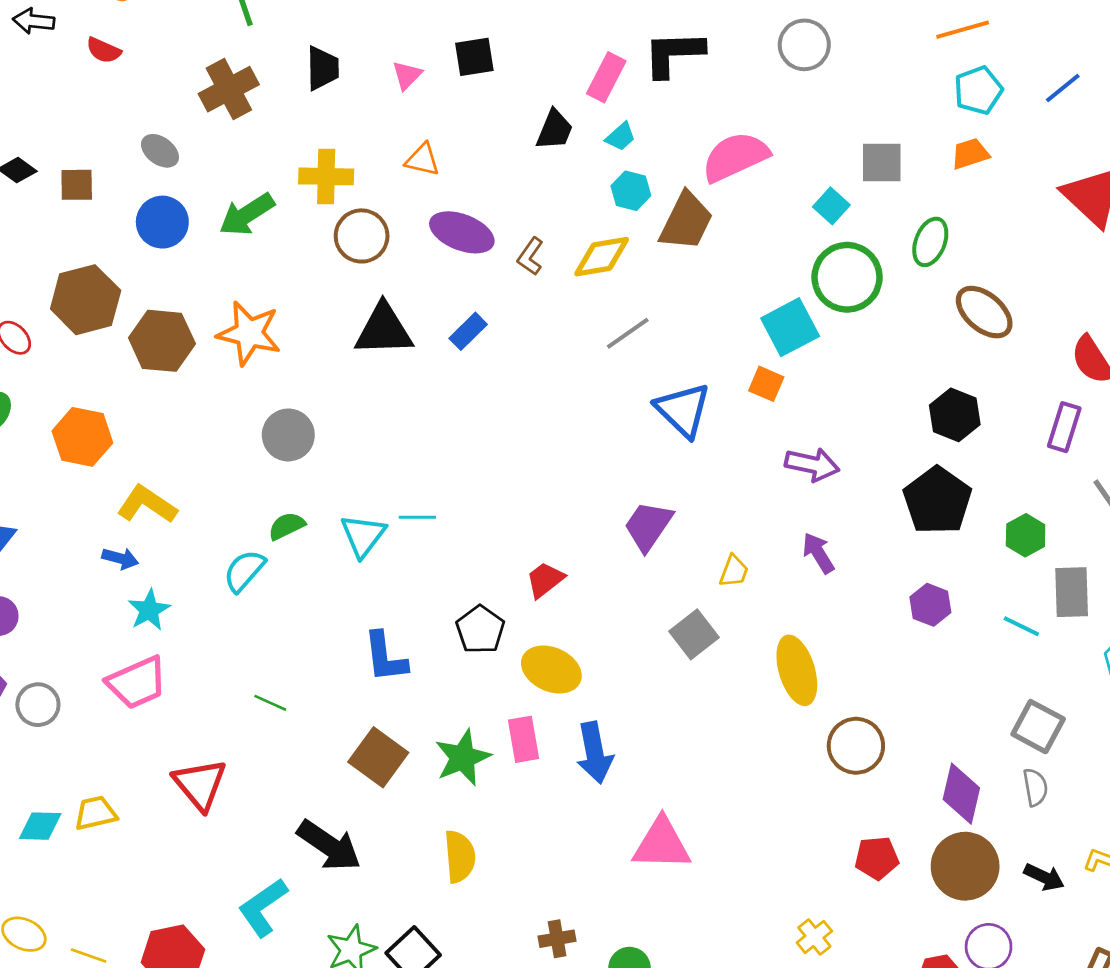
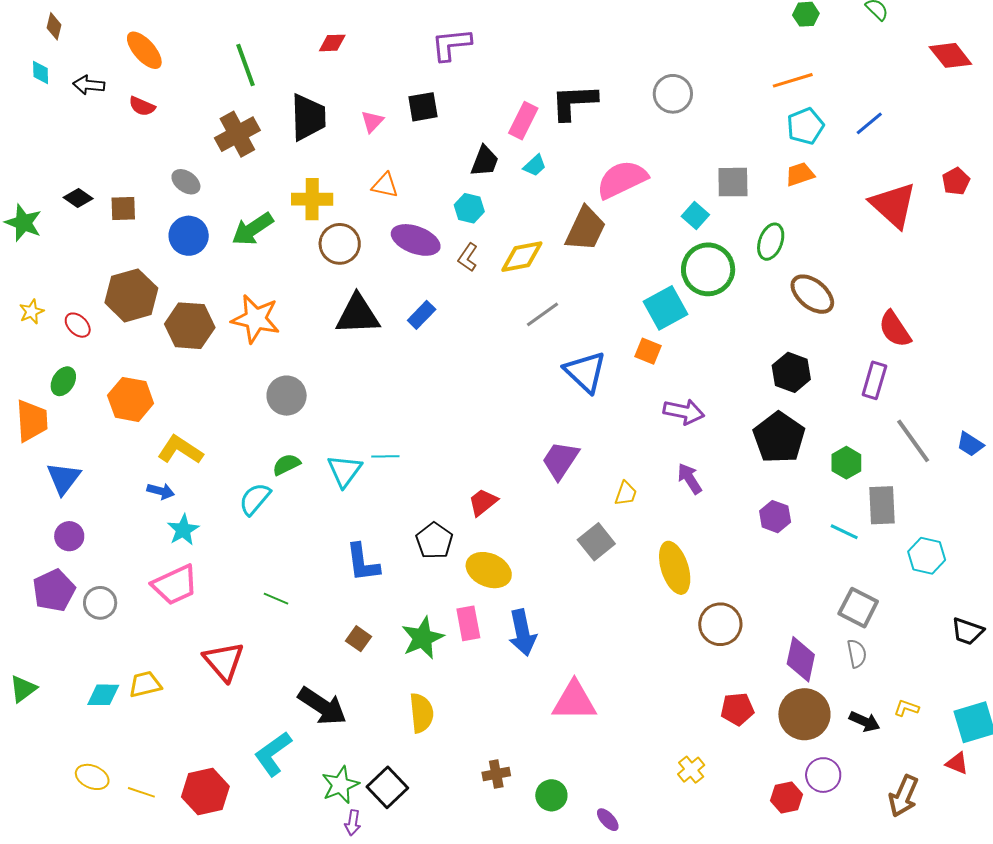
black trapezoid: (323, 68) -> (308, 117), size x1.4
cyan hexagon: (631, 191) -> (469, 208), moved
brown square: (378, 757) -> (359, 639), size x0.6

